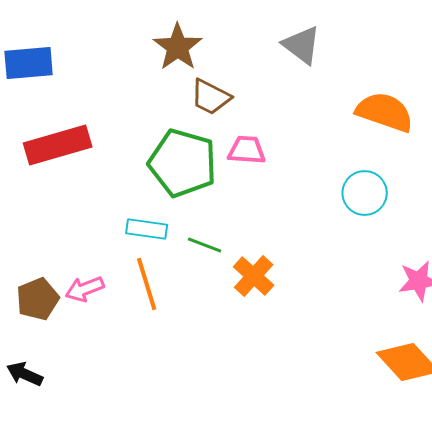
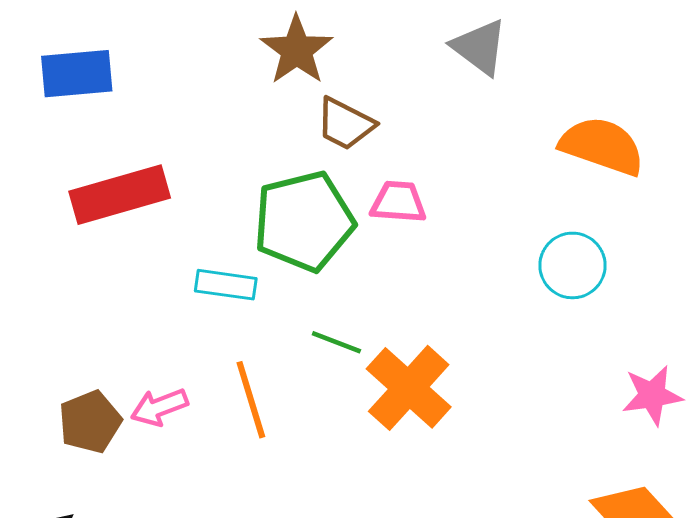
green pentagon: (183, 163) -> (304, 221), turned -30
cyan rectangle: (147, 229) -> (226, 285), moved
orange cross: (254, 276) -> (409, 388), size x1.4

